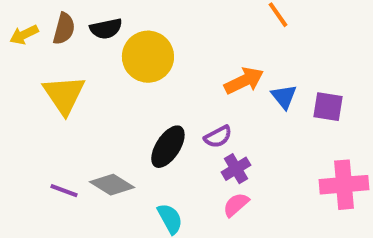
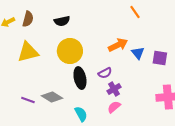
black semicircle: (106, 29) -> (62, 21), moved
yellow circle: (148, 57) -> (70, 51), moved
yellow triangle: (64, 95) -> (28, 52), turned 50
black ellipse: (168, 147) -> (80, 78), turned -45

